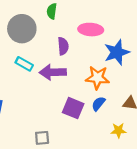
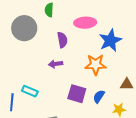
cyan rectangle: (24, 64) -> (30, 91), moved
purple arrow: (53, 72) -> (56, 64), size x0.6
blue semicircle: (98, 104) -> (99, 97), moved

